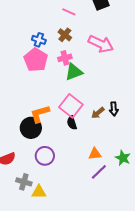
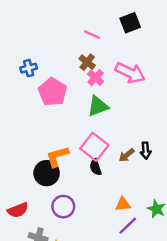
blue cross: (39, 40) -> (29, 68), moved, turned -32
pink cross: (65, 58) -> (96, 78), moved, turned -32

